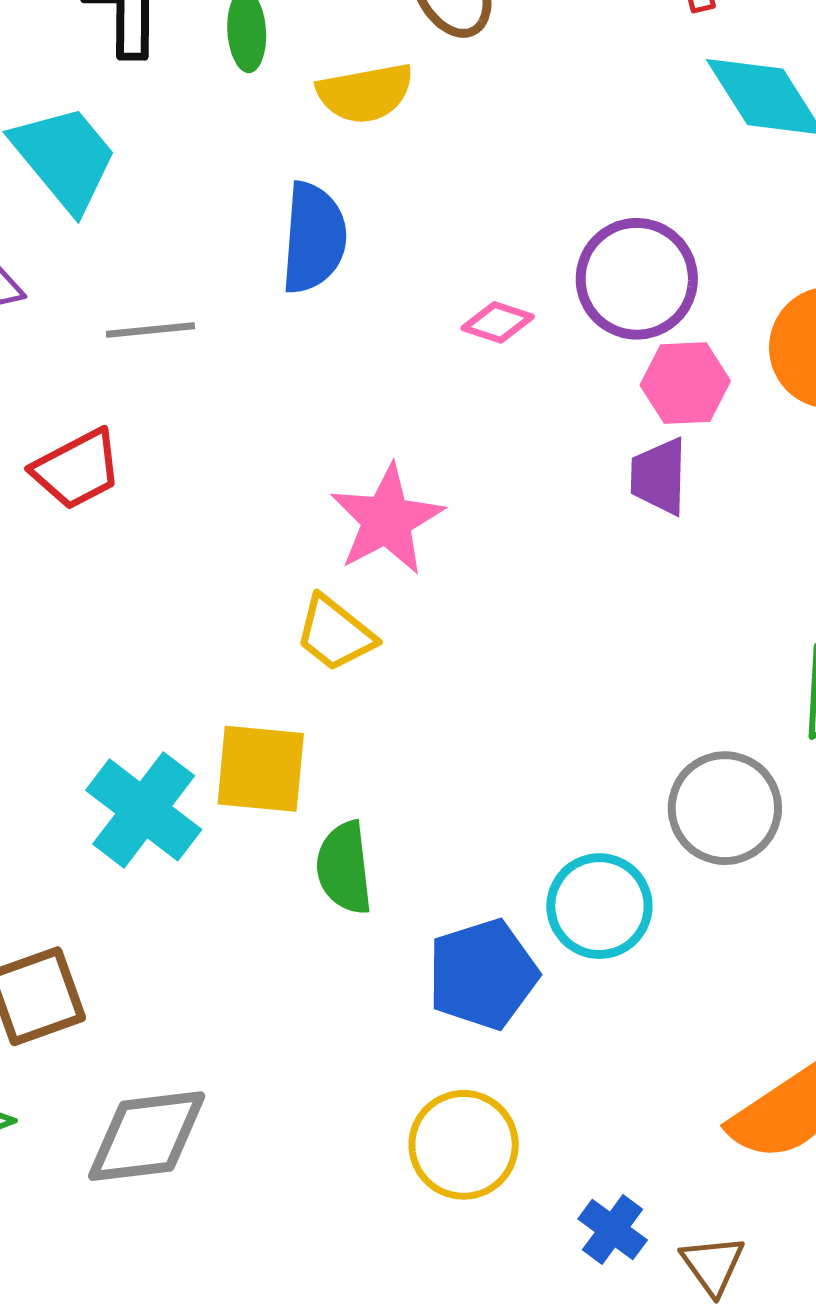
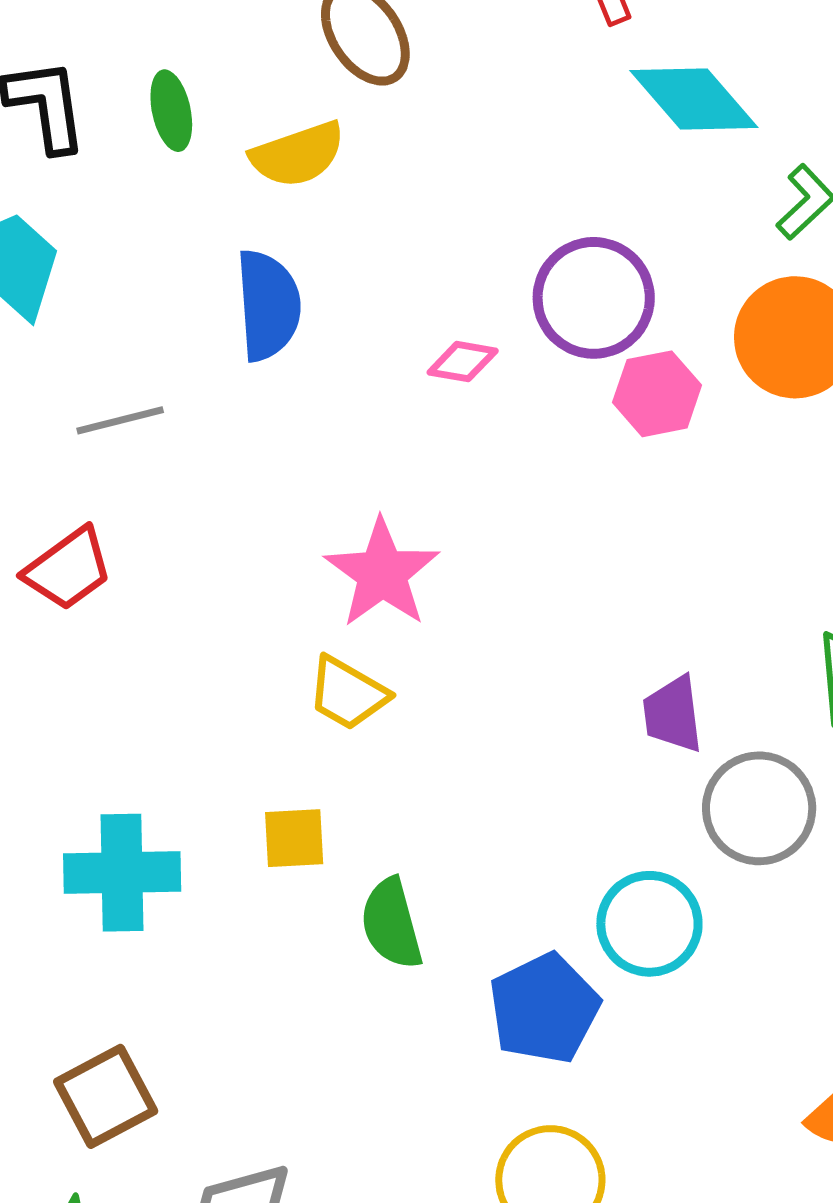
purple trapezoid: (659, 476) -> (673, 714), moved
yellow square: (261, 769) -> (294, 838), size x0.7
cyan cross: (144, 810) -> (122, 873), moved, turned -30

